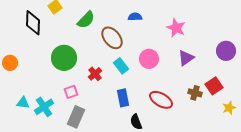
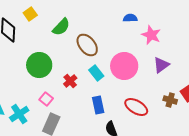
blue semicircle: (135, 17) -> (130, 18), moved
pink circle: (149, 59) -> (124, 66), size x1.4
pink square: (71, 92) -> (46, 99), turned -32

